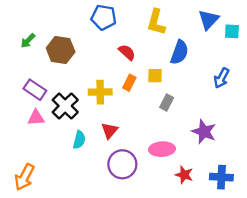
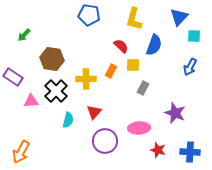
cyan square: (232, 31) -> (194, 36), moved
brown hexagon: (61, 50) -> (52, 59), moved
red semicircle: (127, 52) -> (121, 46), moved
purple rectangle: (35, 90) -> (13, 77), moved

